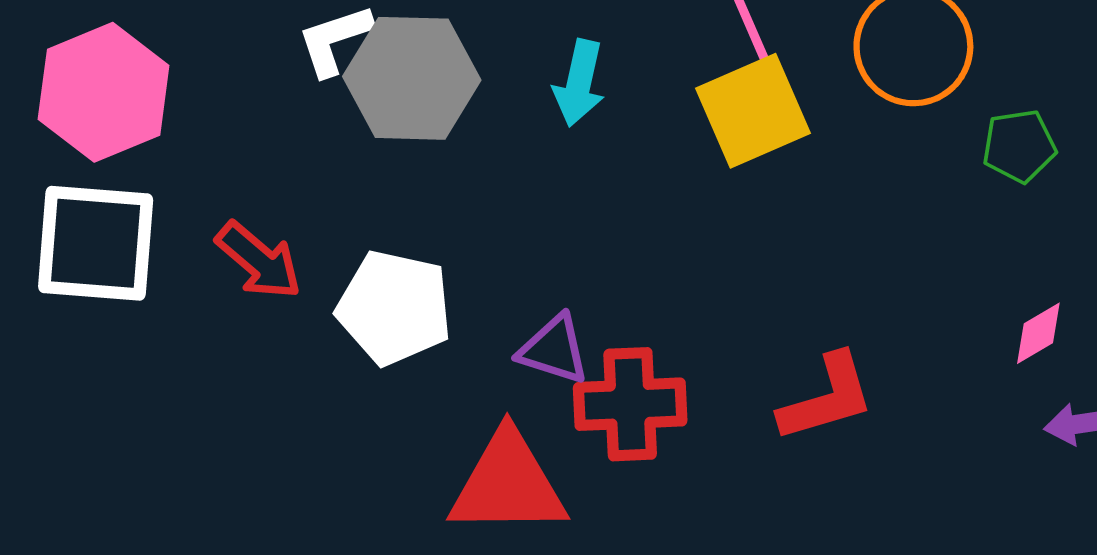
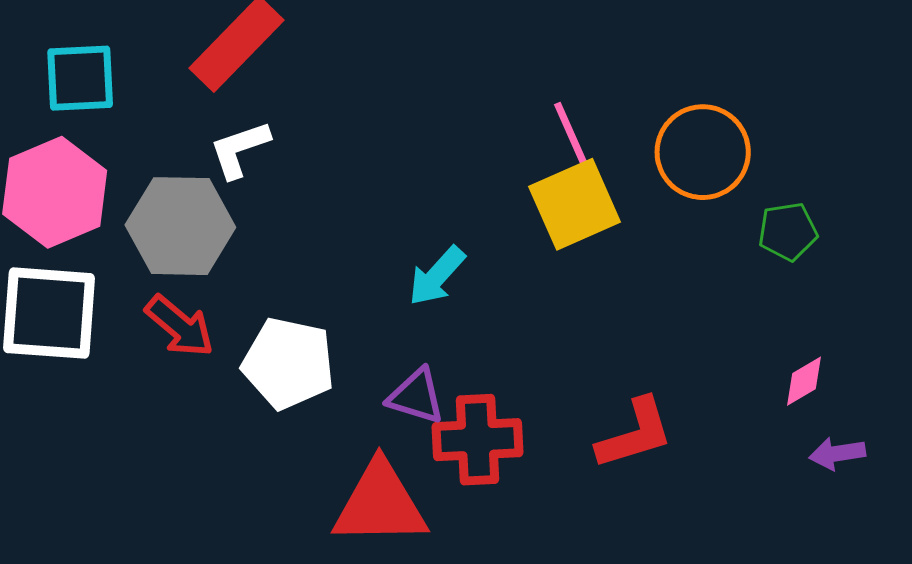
gray hexagon: (412, 78) -> (180, 226), moved
cyan arrow: (579, 83) -> (437, 276), moved, turned 30

